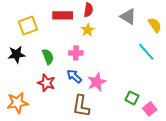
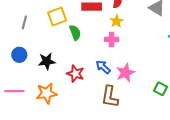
pink cross: (76, 53) -> (112, 39), moved
black star: (17, 54) -> (47, 61), moved
green semicircle: (48, 57) -> (75, 33), moved

